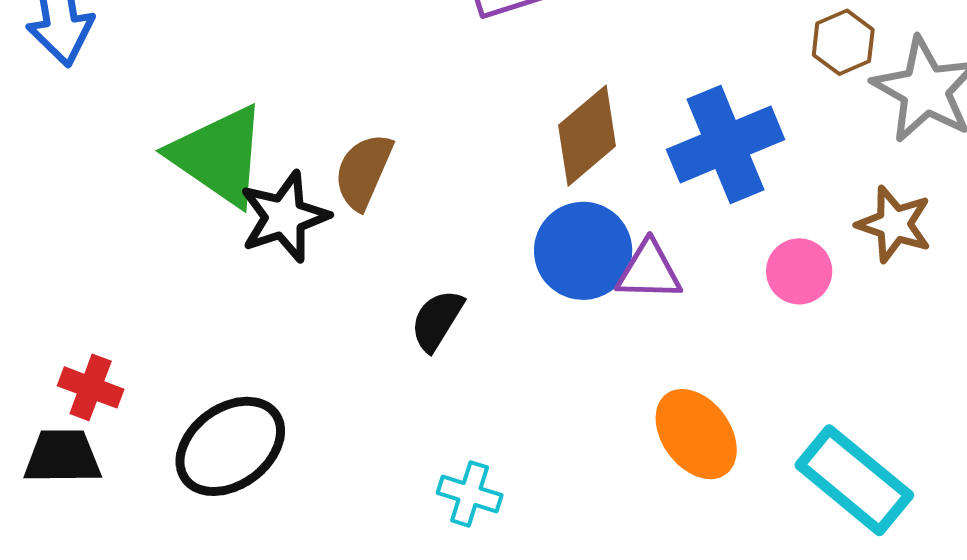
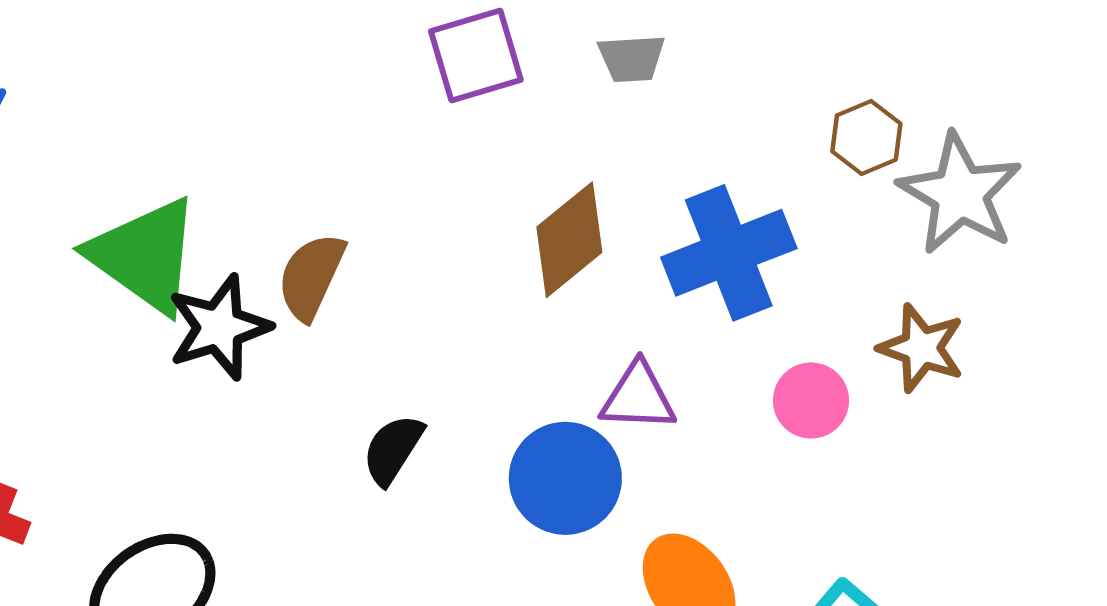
blue circle: (583, 251) -> (565, 478), moved

